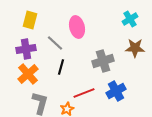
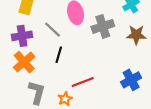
gray cross: (103, 61) -> (103, 26), moved
blue cross: (116, 91) -> (131, 80), moved

